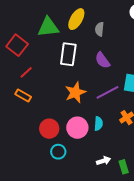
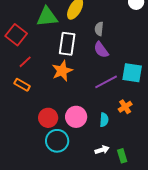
gray semicircle: (99, 29) -> (99, 29), moved
orange star: (75, 92) -> (62, 71), moved
cyan semicircle: (98, 124) -> (104, 120), moved
cyan circle: (58, 152) -> (57, 141), size x1.5

